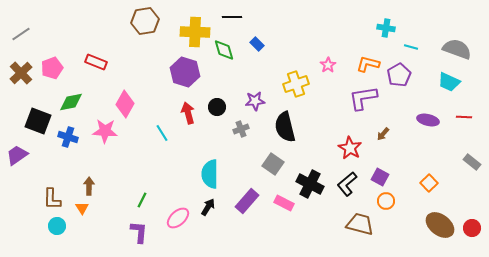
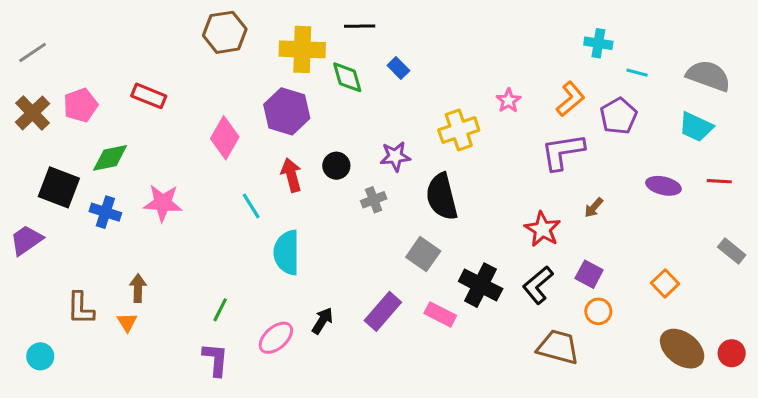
orange L-shape: (368, 64) -> (570, 99), turned 125
pink diamond: (125, 104) -> (225, 138), moved
cyan semicircle: (210, 174) -> (287, 252), moved
cyan circle: (57, 226) -> (40, 356), moved

